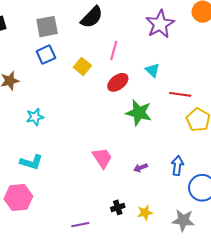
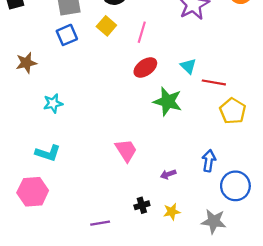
yellow square: (82, 66) -> (106, 26), moved
cyan triangle: (152, 70) -> (188, 66), moved
purple arrow: (141, 168) -> (168, 174), moved

